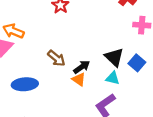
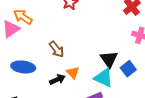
black arrow: (82, 67) -> (57, 80), moved
cyan triangle: (113, 78) -> (104, 78), size x1.5

